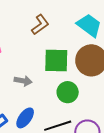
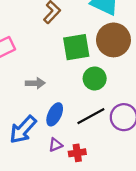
gray arrow: (23, 81) -> (35, 83), moved

